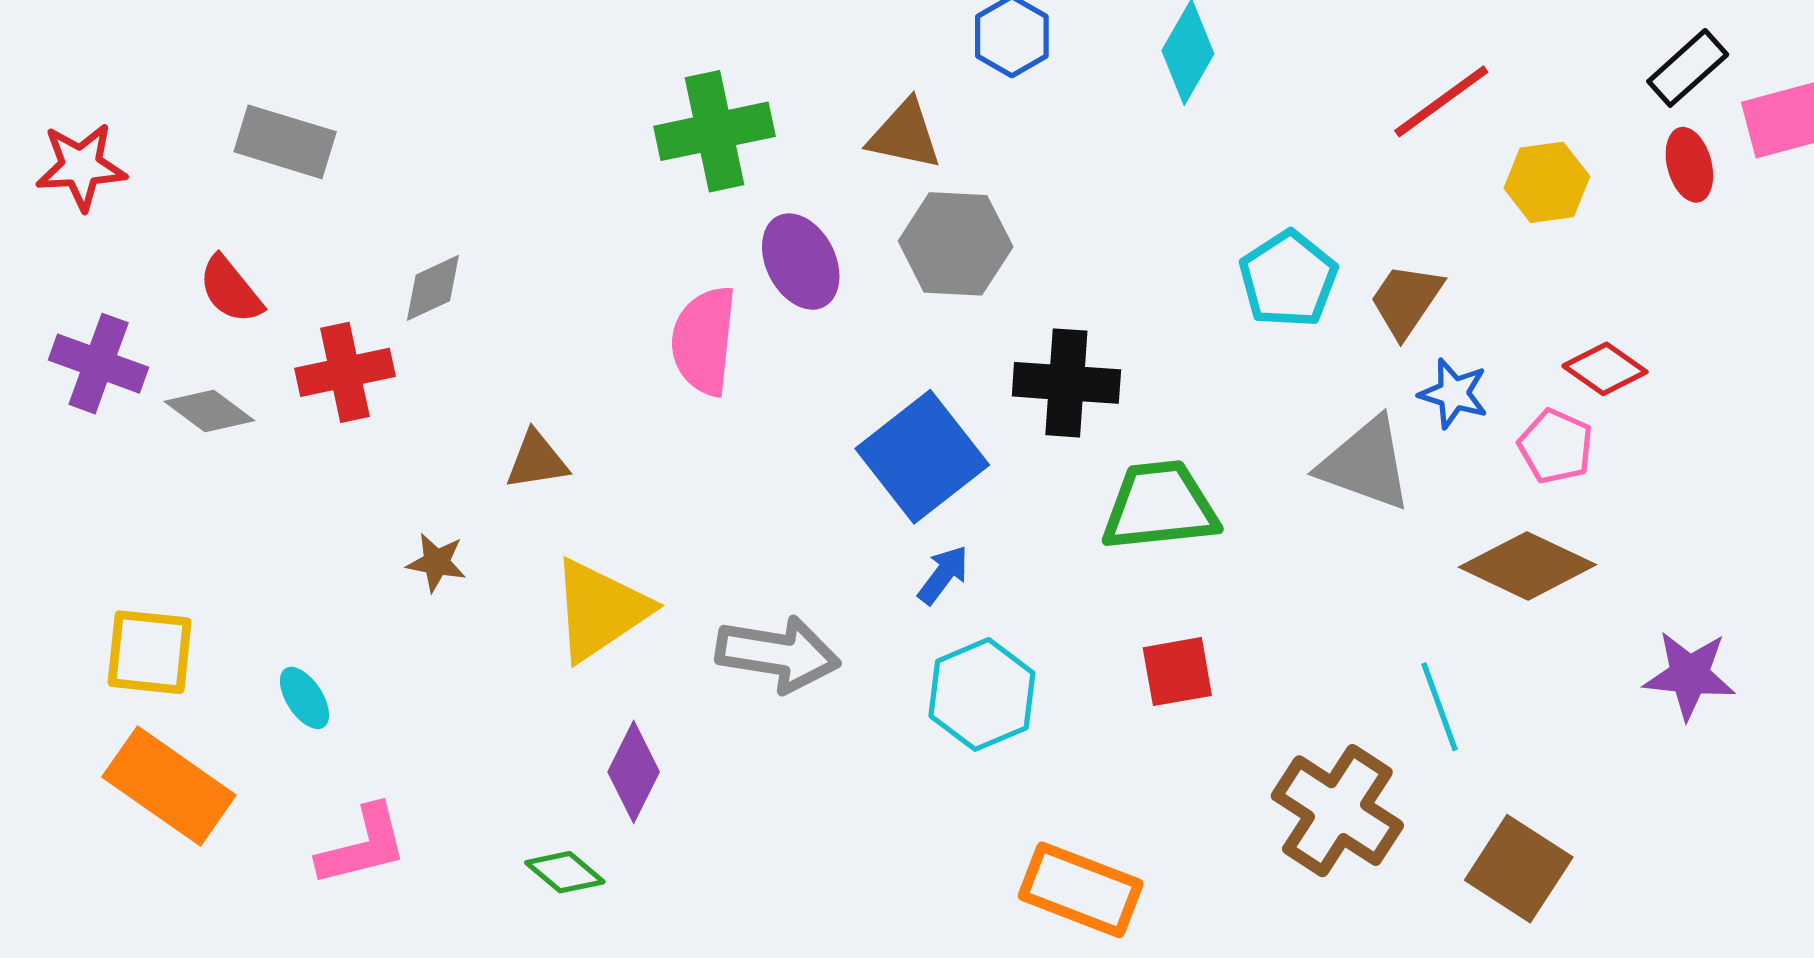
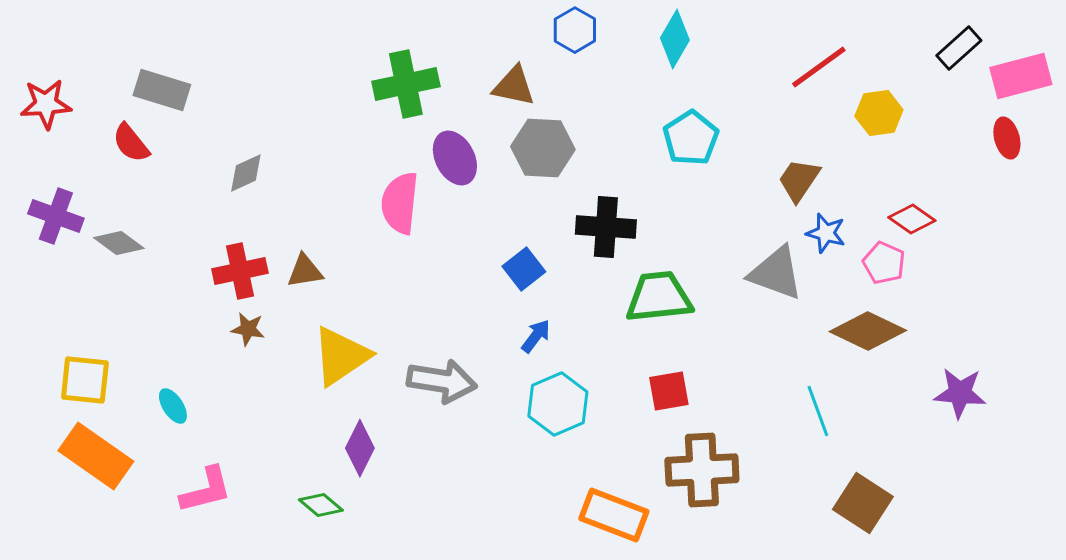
red ellipse: (1689, 165) -> (1007, 138), moved
cyan pentagon: (1288, 279) -> (691, 138), moved
red semicircle: (231, 290) -> (131, 143), moved
red cross: (345, 372) -> (240, 271), moved
blue square: (922, 457) -> (524, 269), size x0.6
brown cross: (1337, 811) -> (702, 470), moved, turned -36

